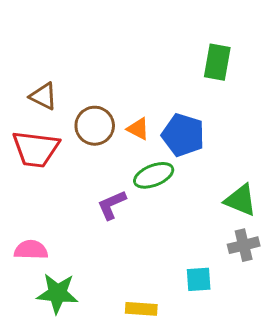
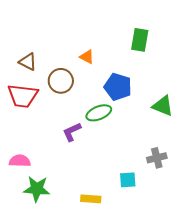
orange triangle: (138, 129) -> (87, 57), moved
green triangle: (241, 200) -> (163, 106), moved

